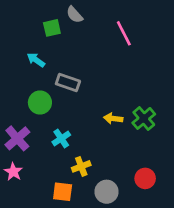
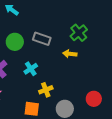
gray rectangle: (68, 83) -> (42, 39), moved
green cross: (144, 118) -> (79, 33), moved

